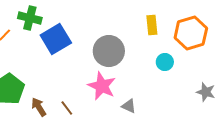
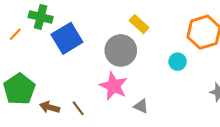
yellow rectangle: (152, 25) -> (139, 24), moved, turned -42
brown arrow: (39, 107) -> (50, 107), turned -42

